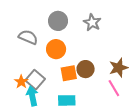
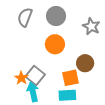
gray star: (92, 22) -> (91, 26), moved
gray semicircle: (28, 37) -> (25, 17), moved, turned -90
orange square: (69, 73) -> (71, 78), moved

